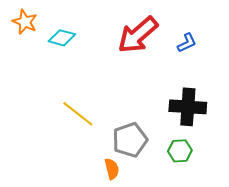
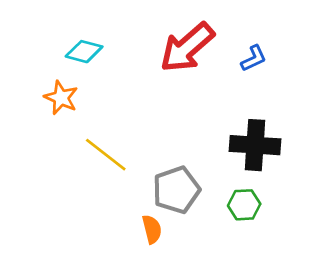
orange star: (25, 22) -> (61, 98), moved

